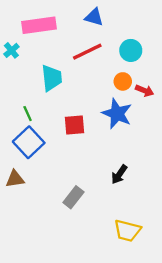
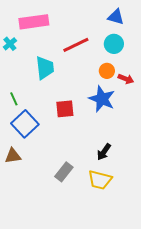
blue triangle: (94, 17) -> (116, 17), moved
green line: (28, 114) -> (14, 99), moved
yellow trapezoid: (127, 231) -> (100, 180), moved

